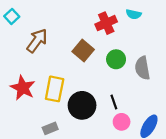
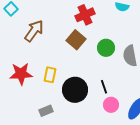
red cross: (106, 23) -> (85, 15), moved
red star: (23, 88) -> (21, 74), turned -30
yellow rectangle: (55, 89) -> (50, 75), size x0.7

